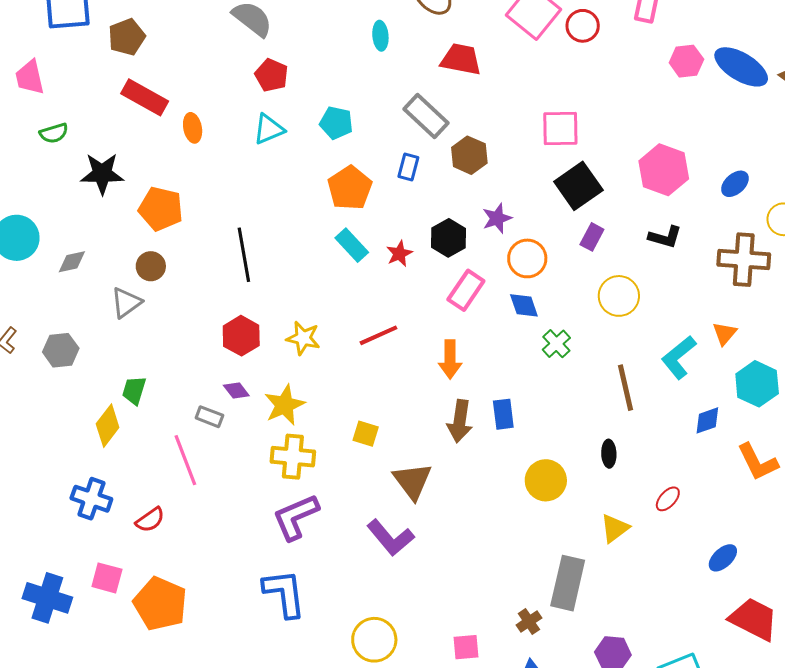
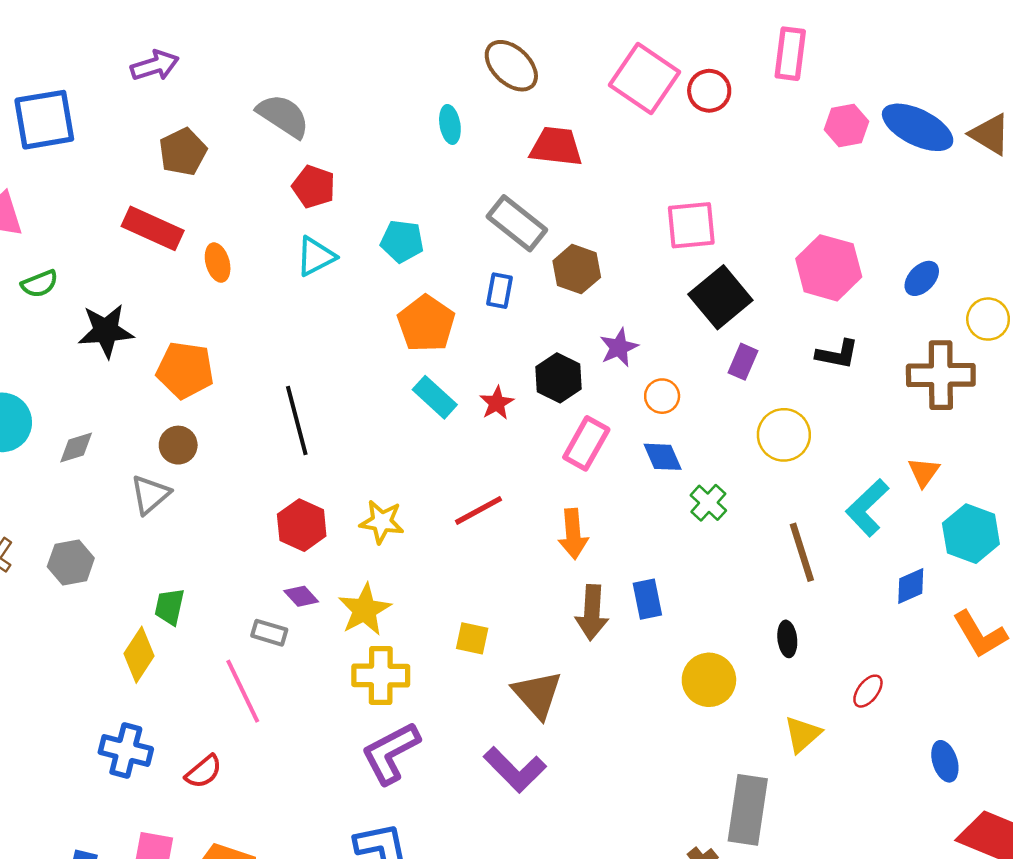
brown pentagon: (127, 37) -> (183, 152), moved
orange circle: (527, 258) -> (662, 396), size x0.7
blue ellipse: (723, 558) -> (945, 761), turned -60

